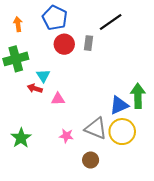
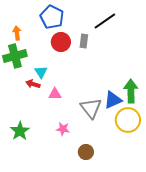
orange arrow: (18, 24) -> (17, 33), moved
gray triangle: (96, 128) -> (91, 108), moved, turned 30
yellow circle: (122, 132) -> (128, 120), moved

